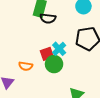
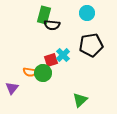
green circle: (54, 64) -> (43, 73), moved

